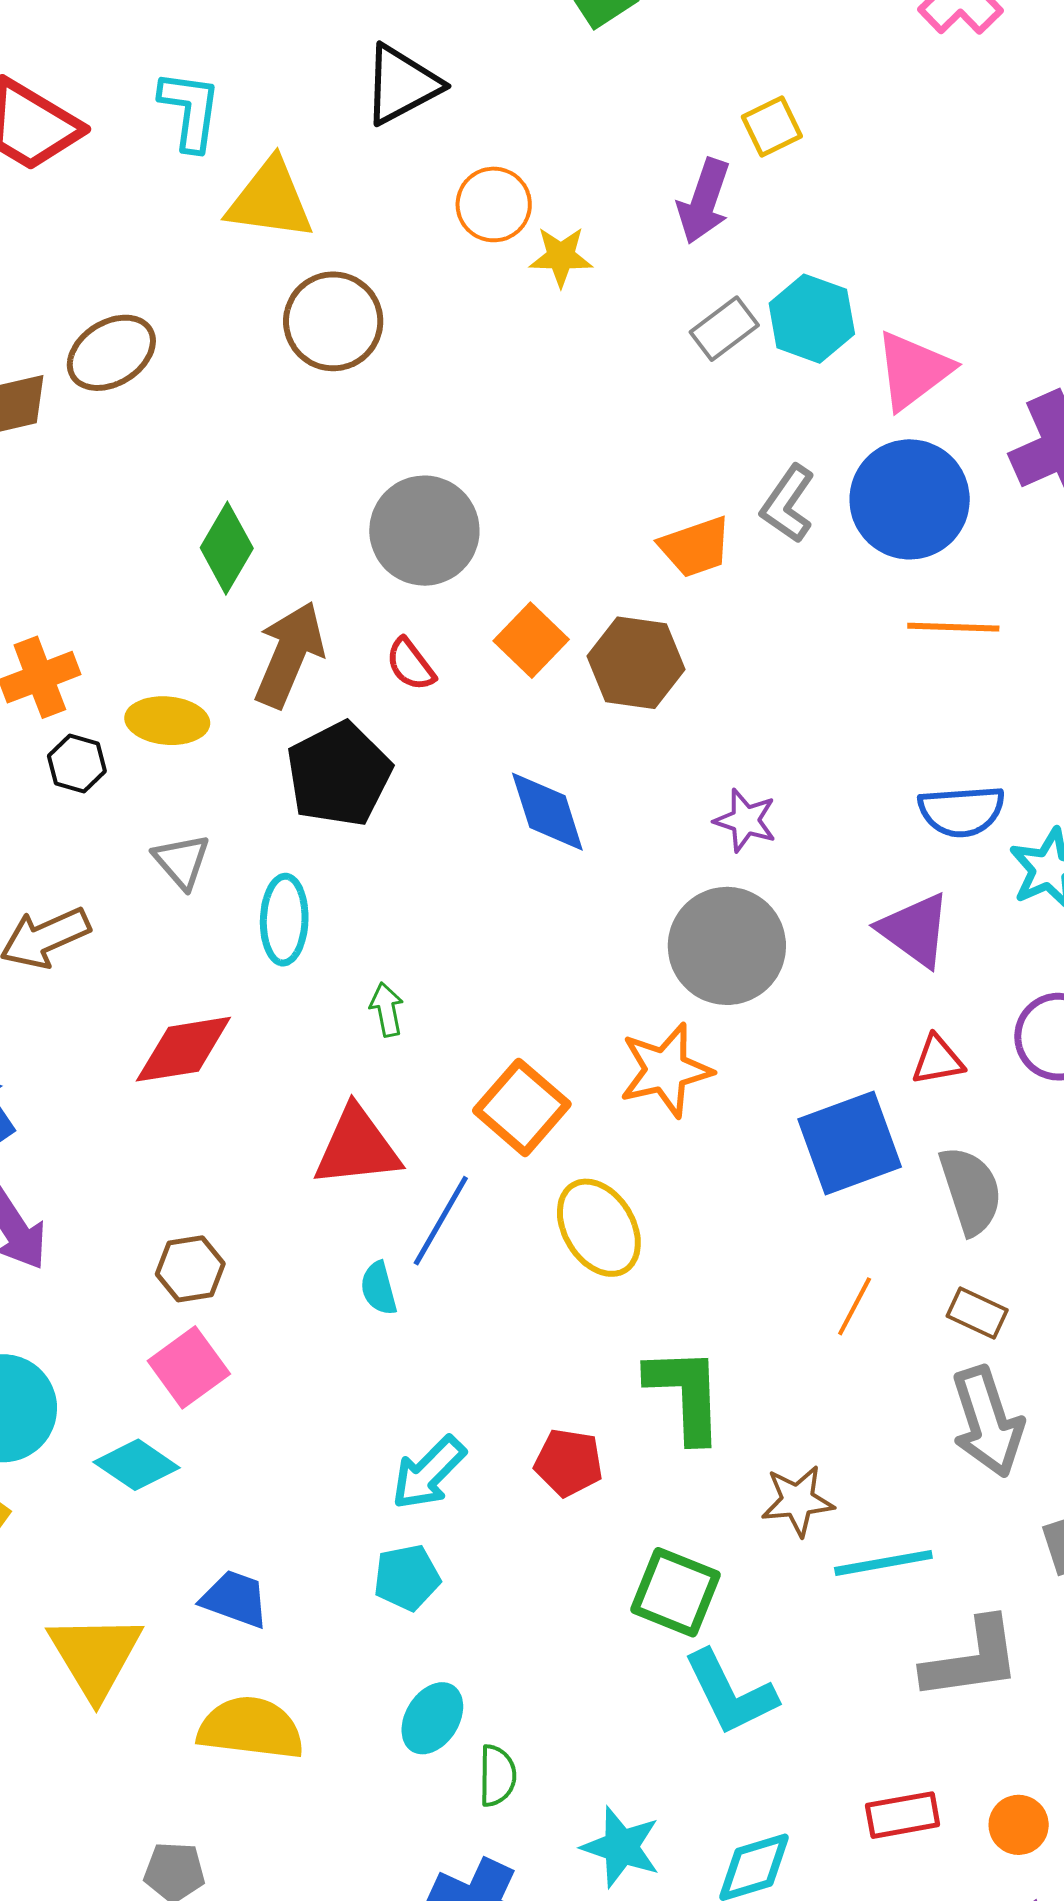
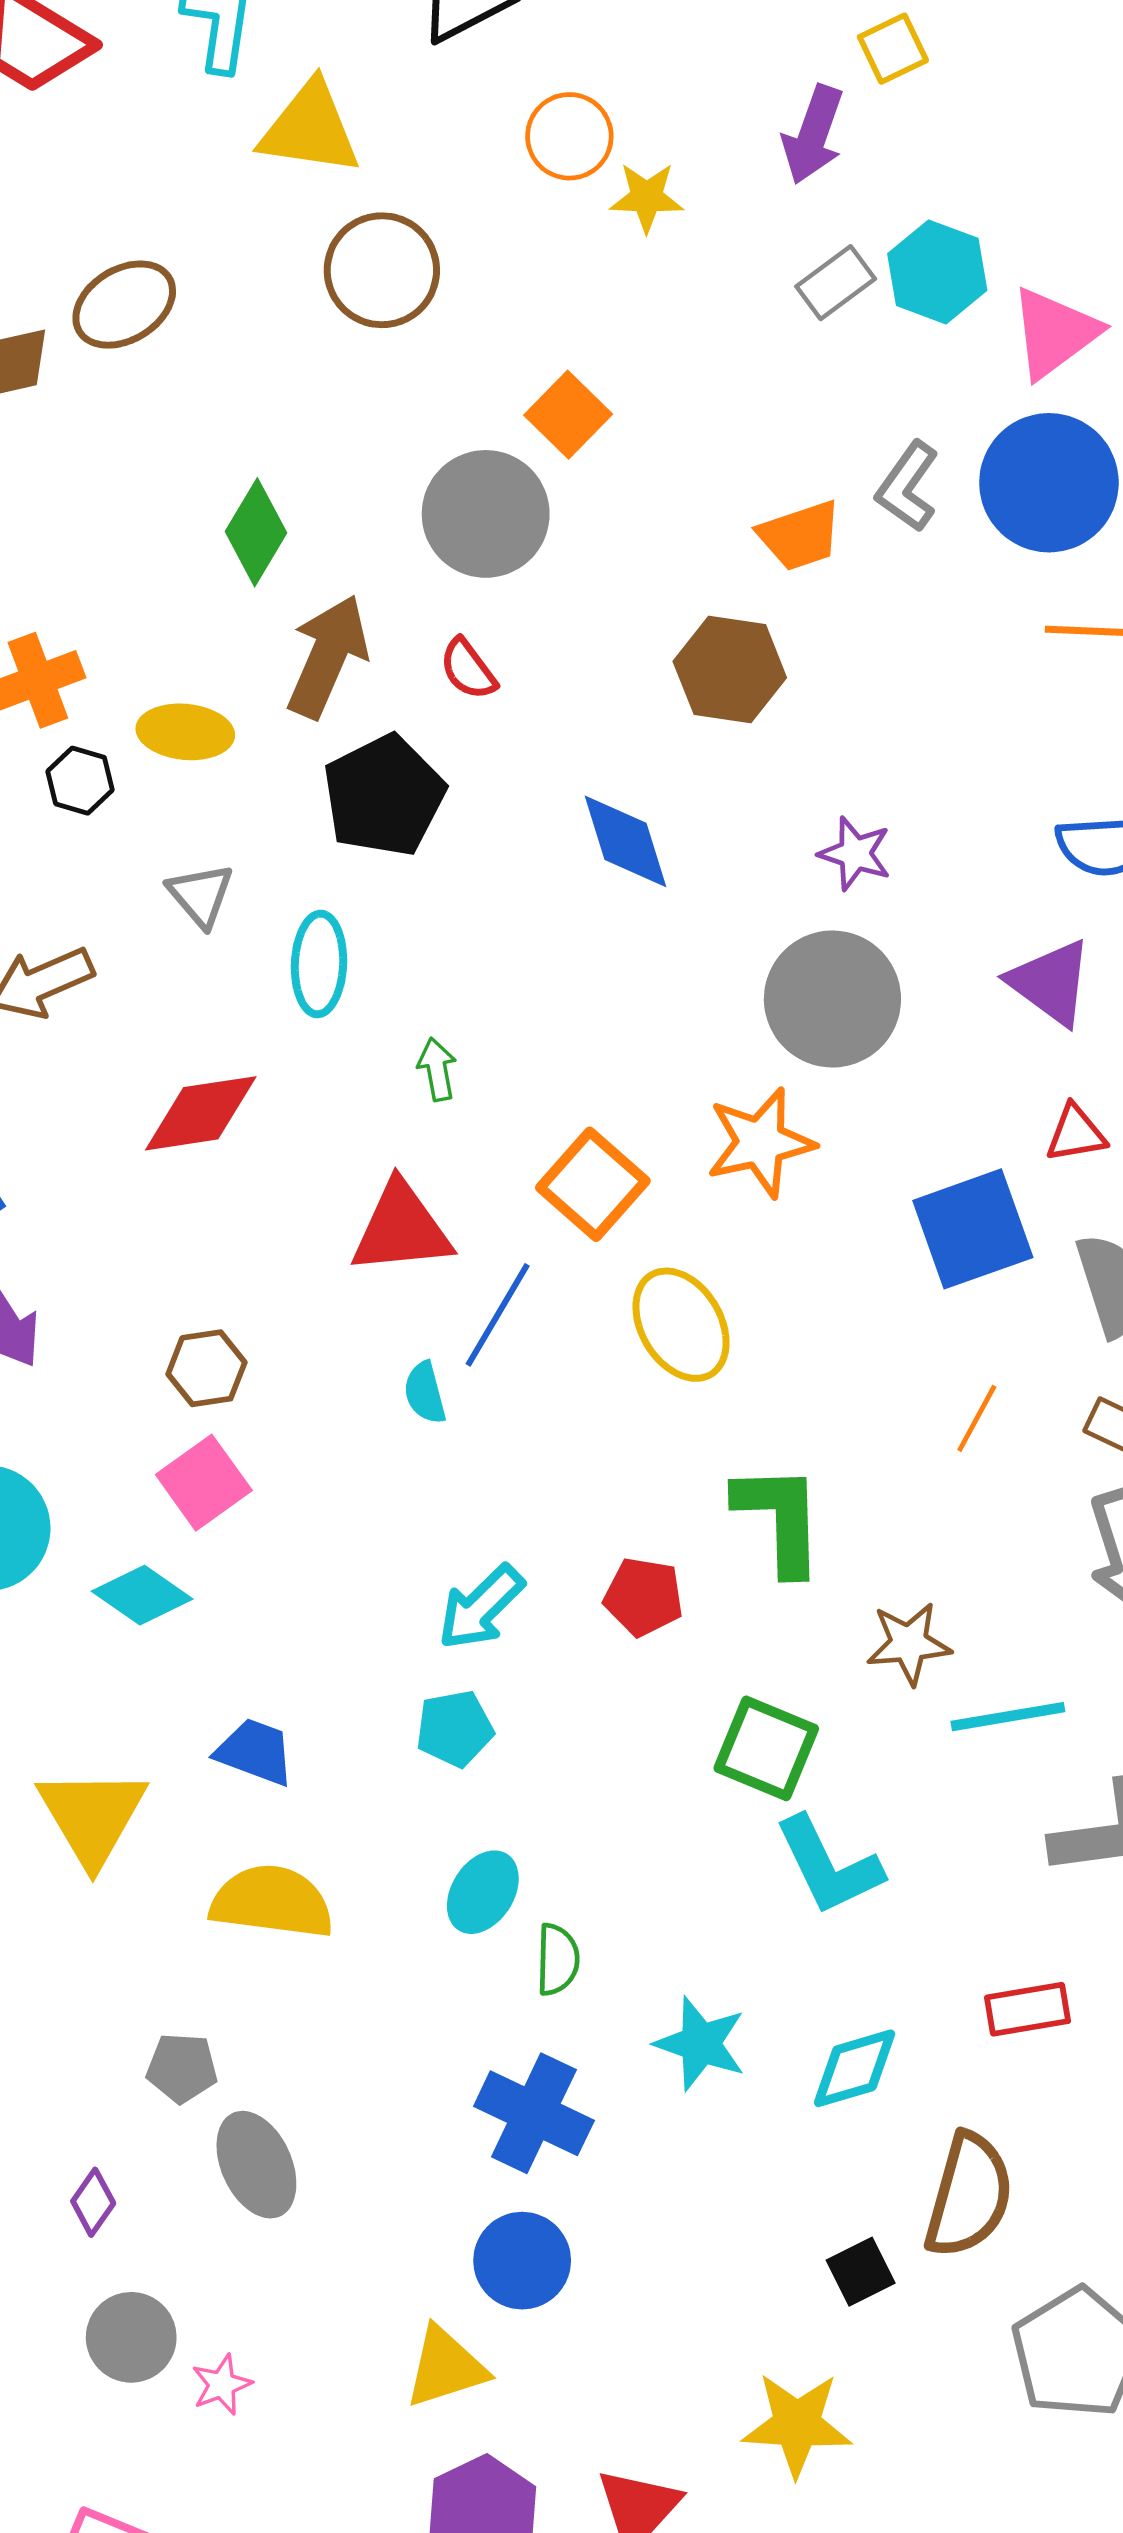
orange square: (531, 640) -> (568, 415), moved

